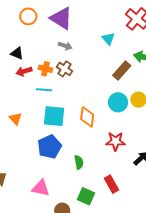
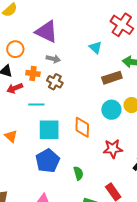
orange circle: (28, 16) -> (15, 49), moved
orange cross: (45, 69) -> (33, 73), moved
brown rectangle: (122, 71) -> (112, 78), turned 36

